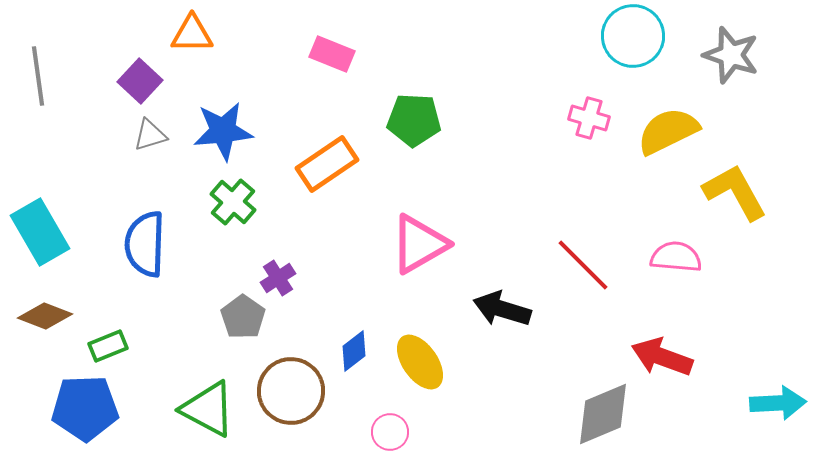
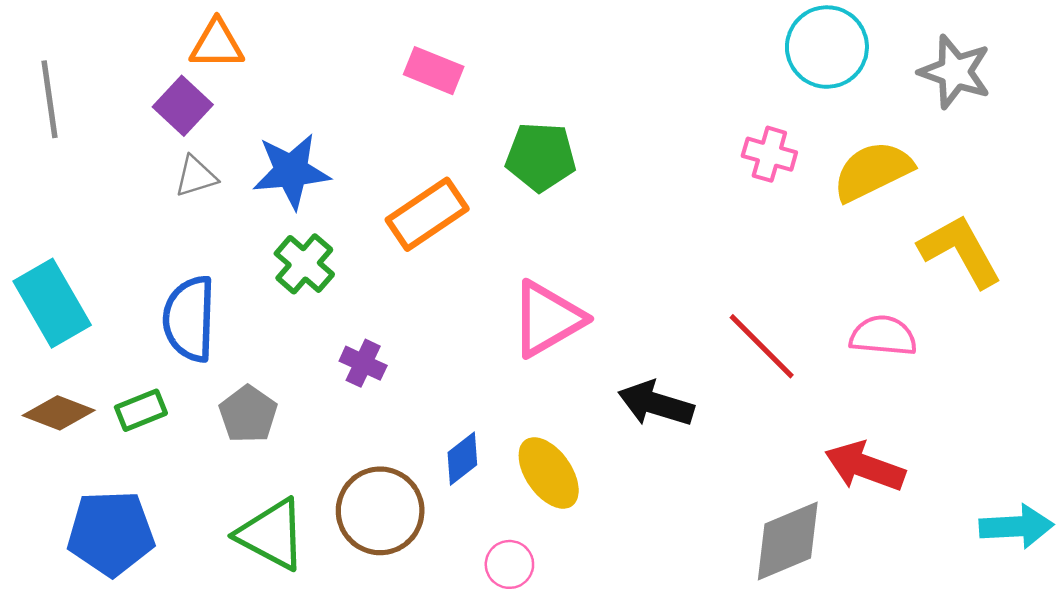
orange triangle: (192, 34) -> (217, 44), moved
purple cross: (278, 278) -> (363, 363), turned -32
gray pentagon: (243, 317) -> (248, 414), moved
green rectangle: (108, 346) -> (141, 410), moved

